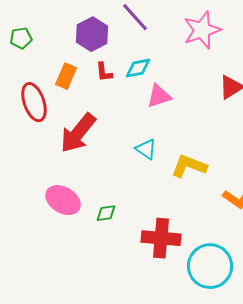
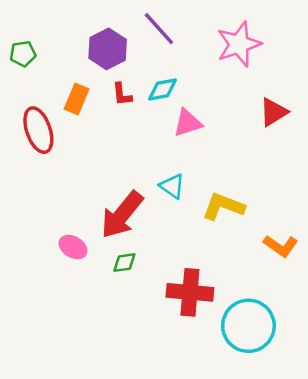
red arrow: (78, 133) -> (122, 215), moved
pink ellipse: (63, 200) -> (73, 247), size x0.7

